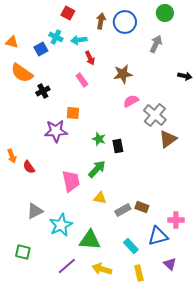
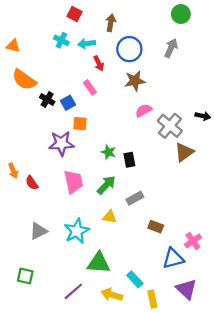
blue circle: (125, 22) -> (129, 49), moved
blue square: (41, 49) -> (68, 103), moved
black arrow: (185, 76) -> (203, 116), moved
black cross: (43, 91) -> (47, 100), turned -32
pink trapezoid: (71, 181) -> (73, 182), moved
gray rectangle: (123, 210) -> (135, 198), moved
pink cross: (176, 220) -> (193, 241), turned -35
cyan star: (61, 225) -> (77, 231), moved
cyan rectangle: (131, 246) -> (135, 279), moved
purple triangle: (170, 264) -> (186, 289), size x1.5

